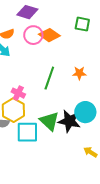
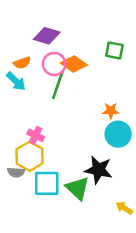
green line: (49, 78) -> (58, 85), moved
cyan circle: (85, 112) -> (118, 134), moved
green triangle: (49, 121) -> (78, 188), moved

